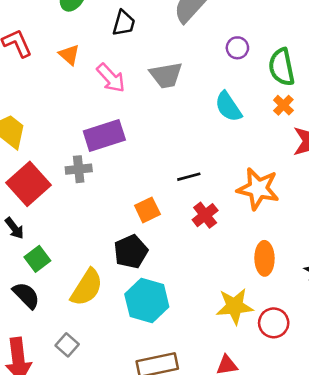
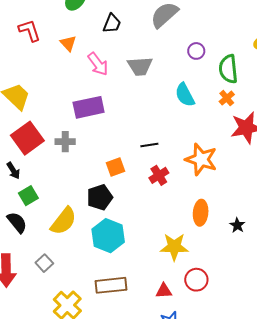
gray cross: (79, 169) -> (65, 142), moved
red circle: (274, 323) -> (196, 280), moved

